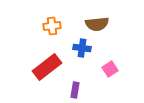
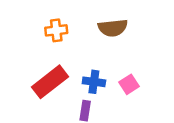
blue cross: (82, 48) -> (94, 82), moved

